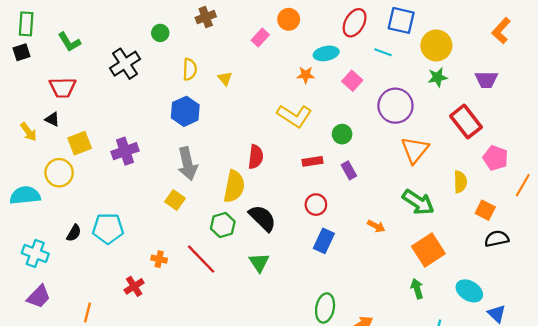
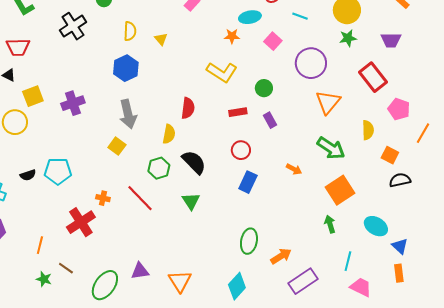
yellow semicircle: (234, 186) -> (169, 134), size x0.7
black semicircle: (74, 233) -> (28, 175), turned 42
red cross: (134, 286) -> (81, 222), size x1.6

